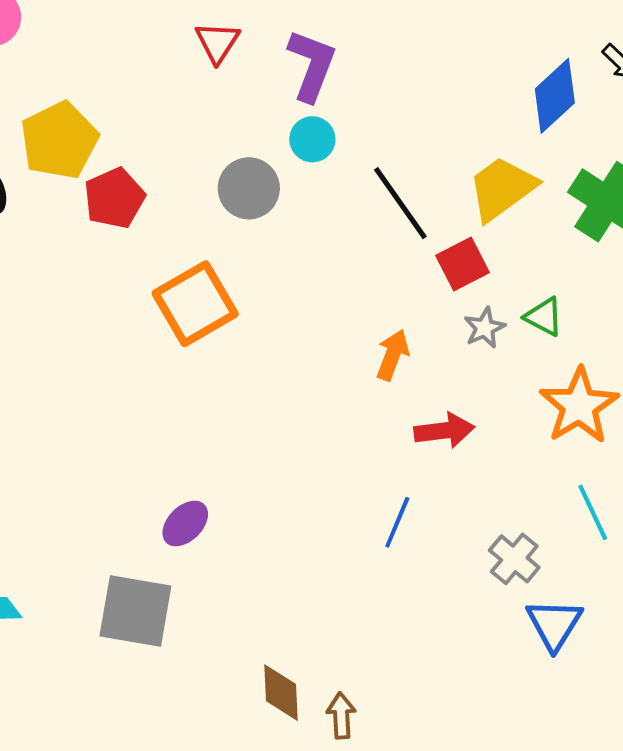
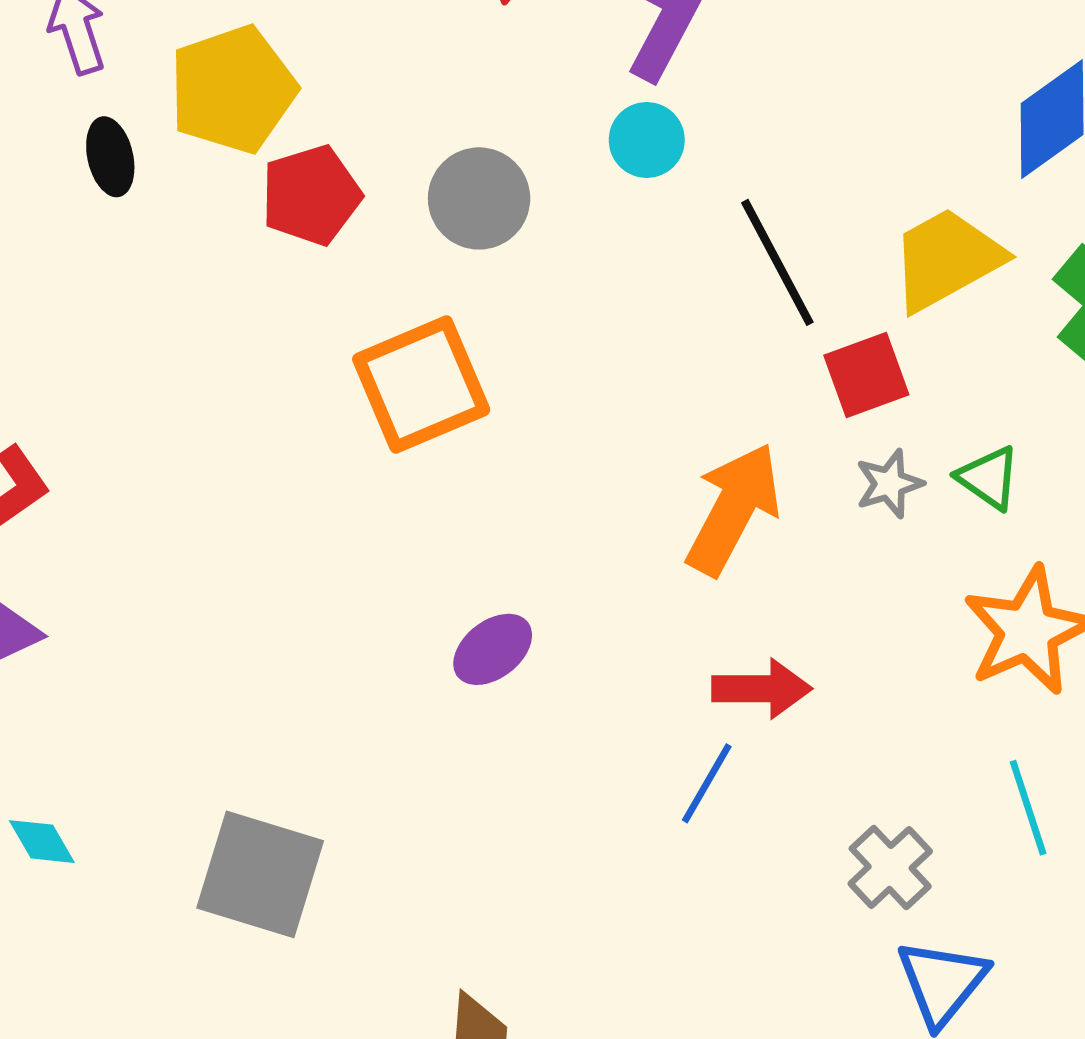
gray circle: (249, 188) -> (479, 198), moved
orange arrow: (393, 355) -> (733, 509), size x1.6
red arrow: (444, 431) -> (762, 689), moved
purple ellipse: (185, 524) -> (493, 649), moved

